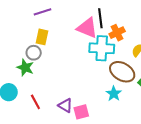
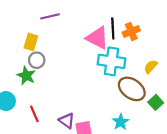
orange cross: (117, 33) -> (131, 32), moved
yellow rectangle: (42, 37) -> (31, 42), moved
cyan star: (114, 94) -> (121, 122), moved

